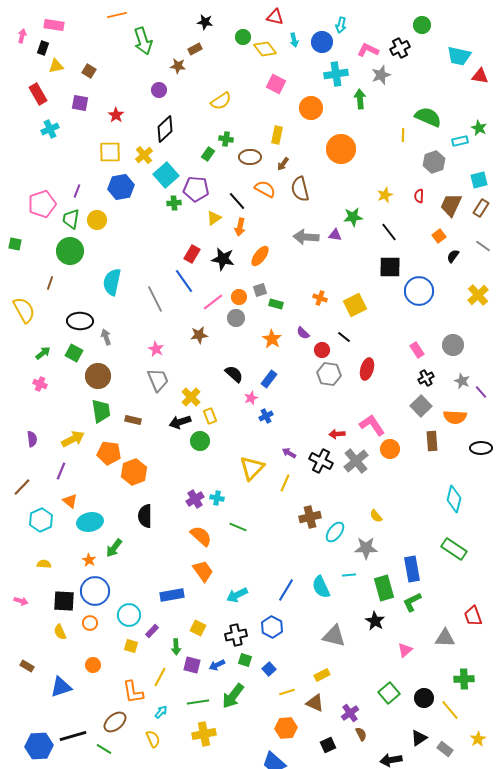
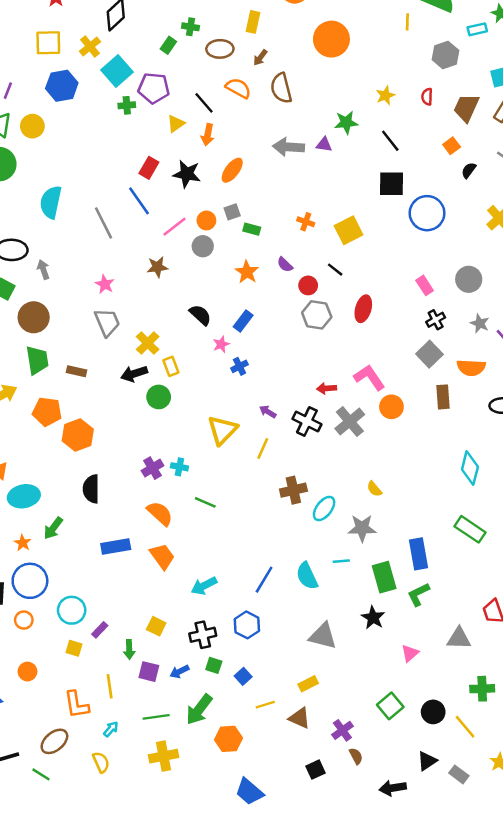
blue rectangle: (172, 595) -> (116, 547), moved
yellow line: (160, 677) -> (110, 686), turned -36
orange hexagon: (286, 728) -> (228, 739), moved

